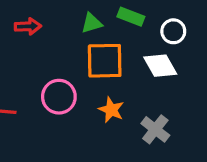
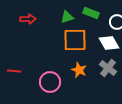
pink circle: (59, 97) -> (50, 82), moved
gray cross: (155, 129) -> (108, 68), moved

